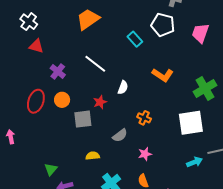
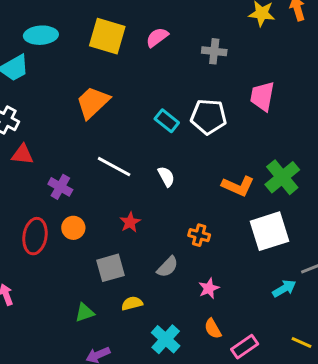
white pentagon: (163, 25) -> (209, 117), moved
orange L-shape: (163, 75) -> (238, 186), moved
white semicircle: (123, 87) -> (166, 177), moved, turned -40
gray square: (83, 119) -> (110, 268), moved
green triangle: (51, 169) -> (85, 313), moved, turned 40

